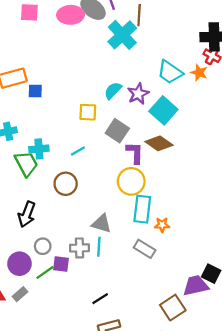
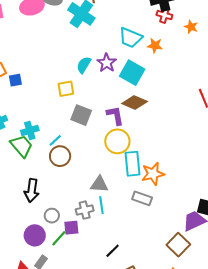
orange star: (199, 73) -> (155, 46), moved
gray square: (117, 131) -> (81, 115), moved
cyan line: (78, 151) -> (55, 140), moved
orange star: (162, 225) -> (153, 174), size x1.6

